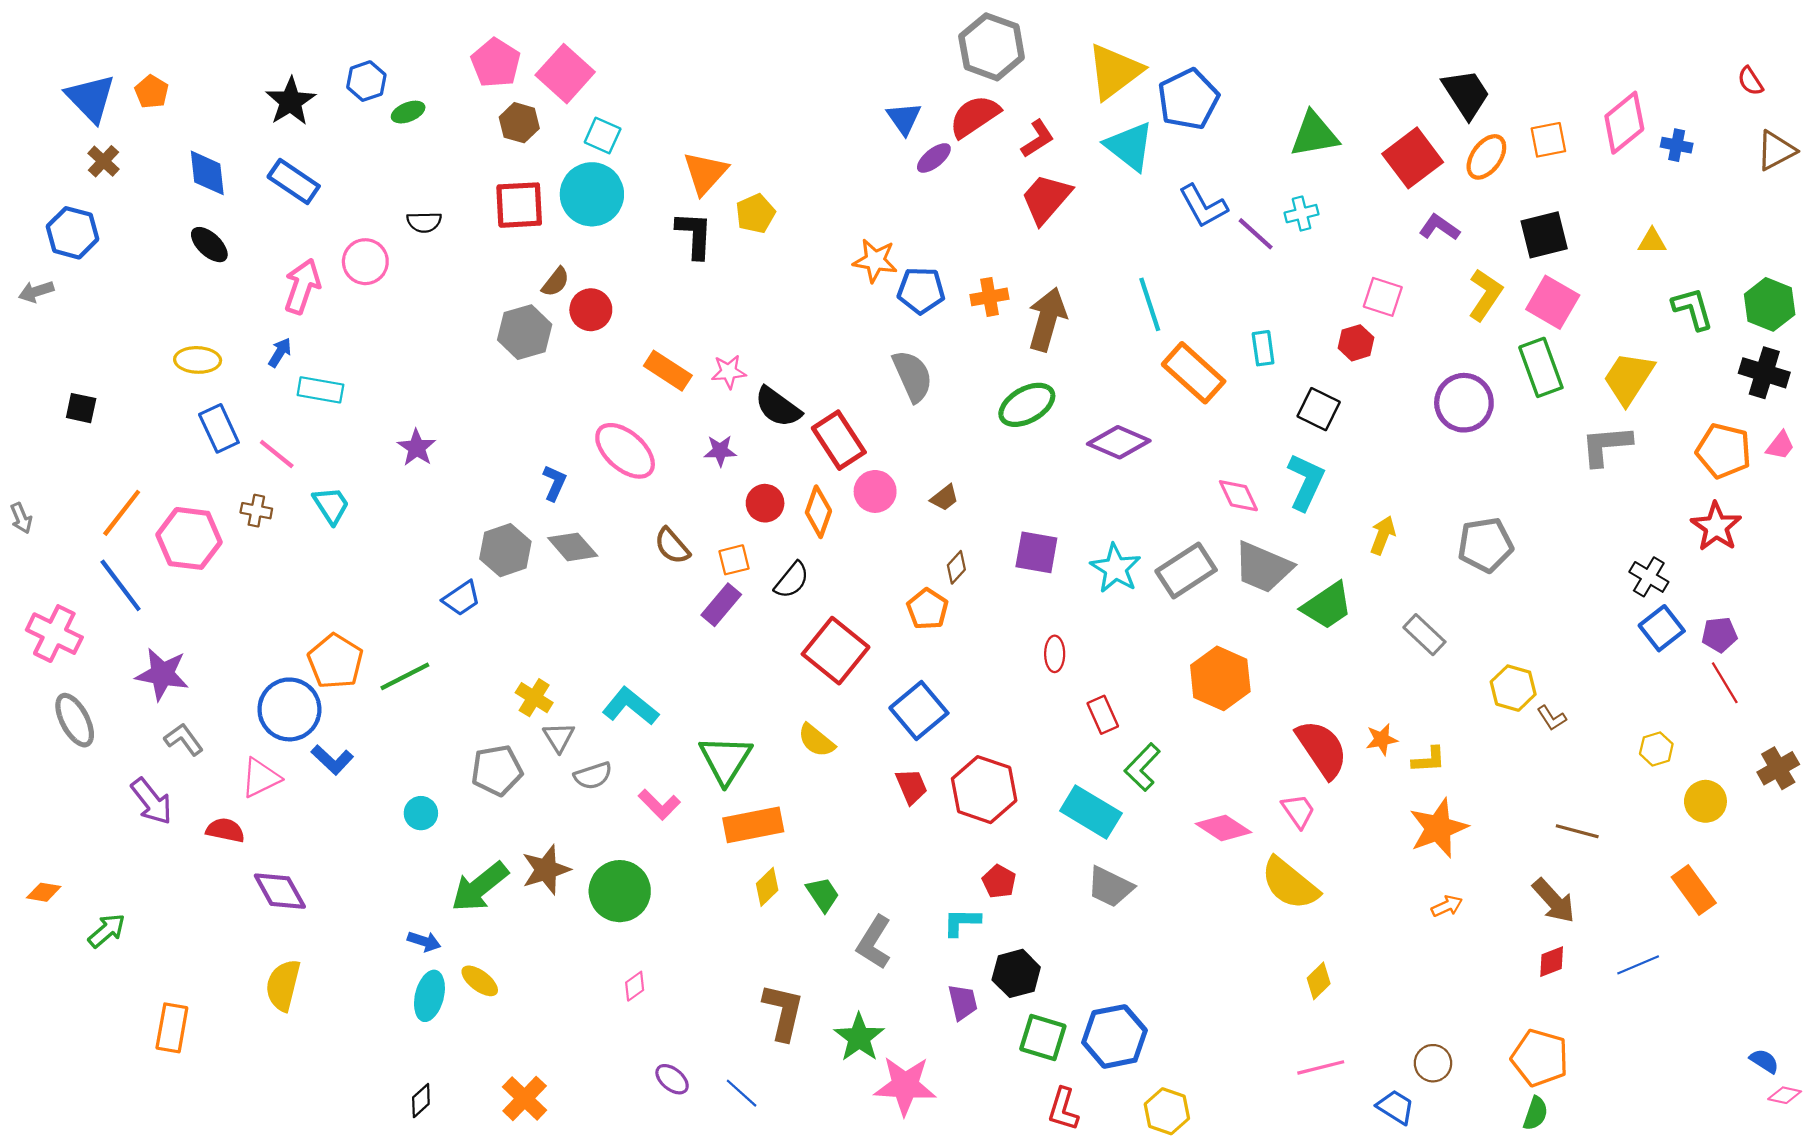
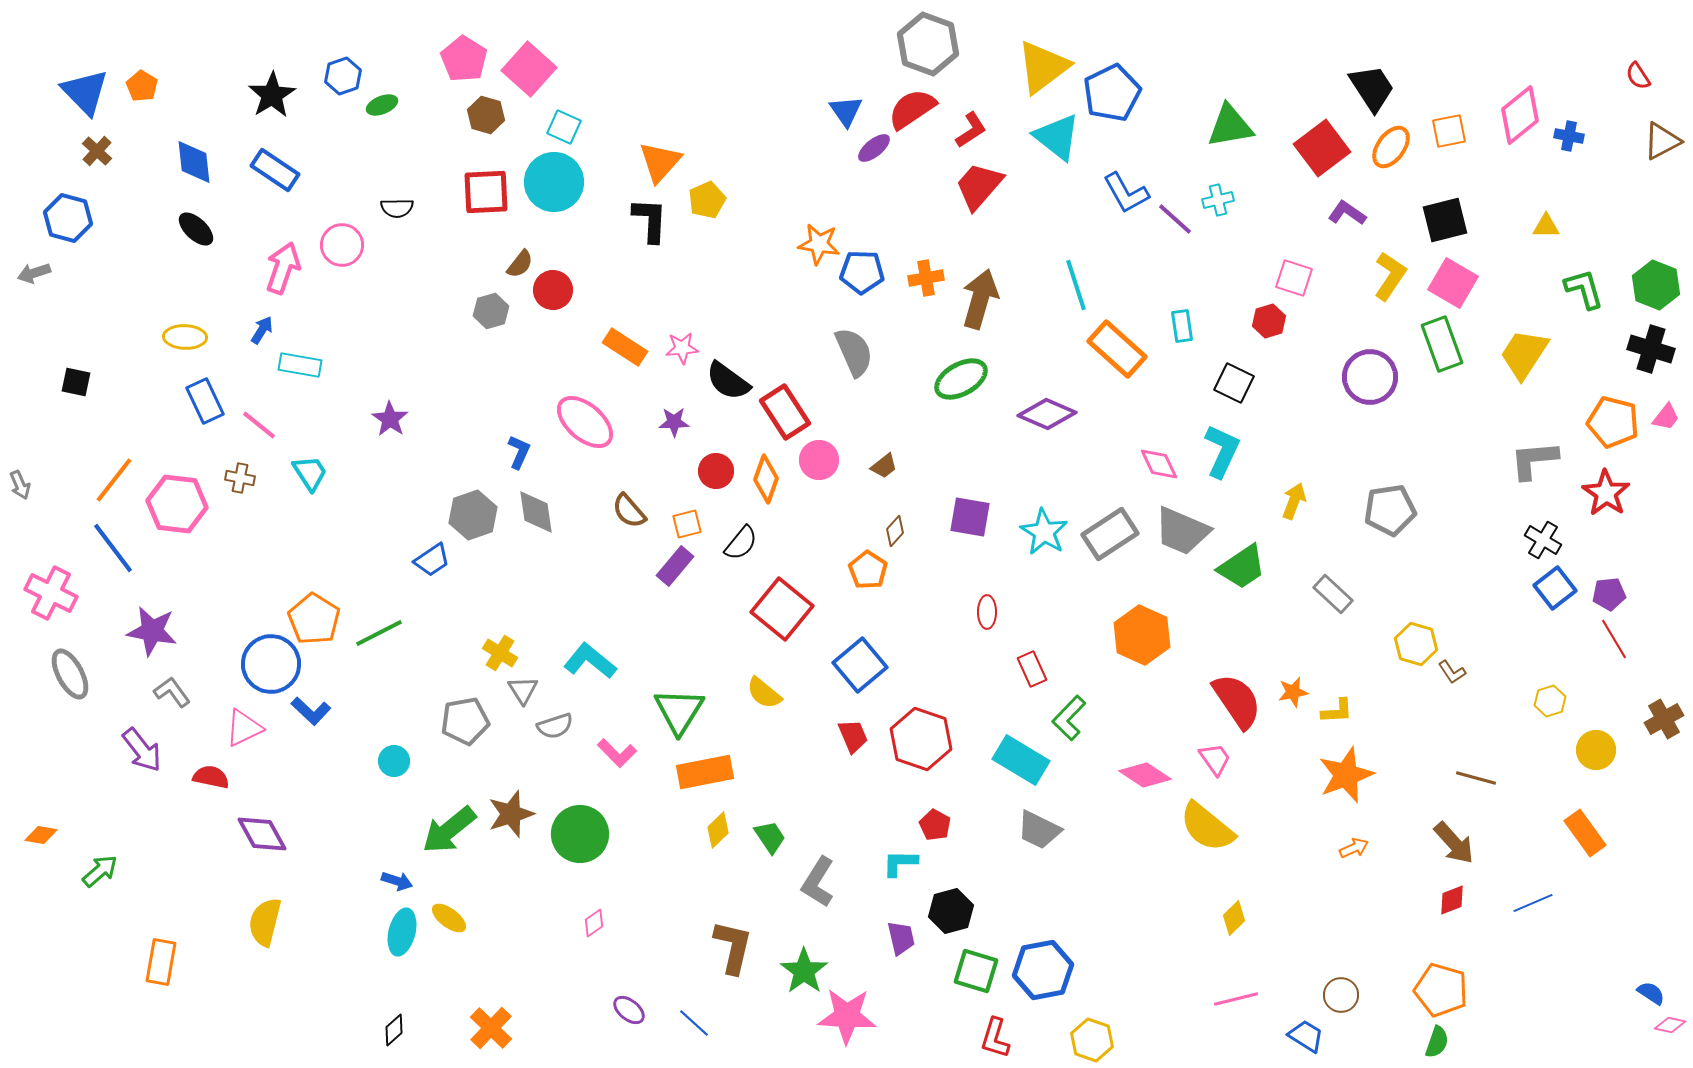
gray hexagon: (525, 332) -> (491, 311), size x0.7
gray L-shape: (1606, 445) -> (1534, 460), moved
gray diamond: (573, 547) -> (536, 512), turned 33

